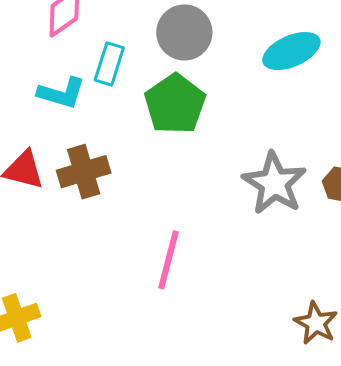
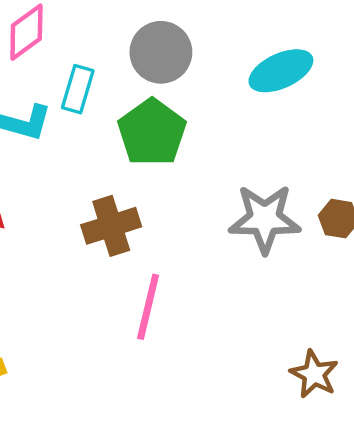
brown cross: (84, 172) -> (111, 226), moved
gray star: (274, 183) -> (265, 219), turned -30

